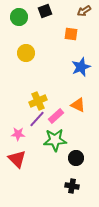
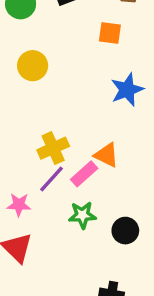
orange triangle: (78, 105) -> (106, 155), moved
green star: (55, 140) -> (82, 215), size x0.7
black circle: (76, 158) -> (125, 231), moved

